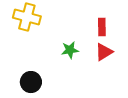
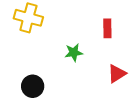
red triangle: (104, 52) -> (117, 74), moved

